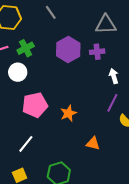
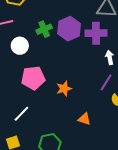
green cross: (26, 48) -> (44, 29), moved
purple cross: (97, 52) -> (96, 33), size x1.5

